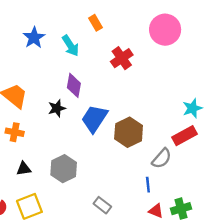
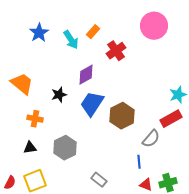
orange rectangle: (96, 23) -> (93, 32), moved, turned 72
purple diamond: (74, 85) -> (86, 75), moved, turned 50
orange cross: (15, 132) -> (35, 119), moved

